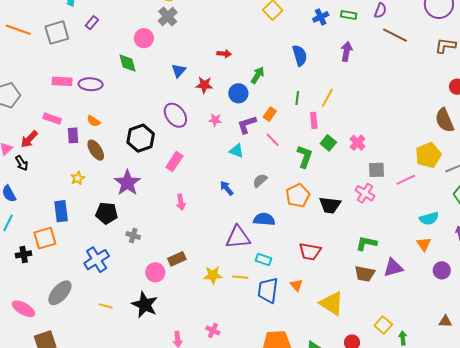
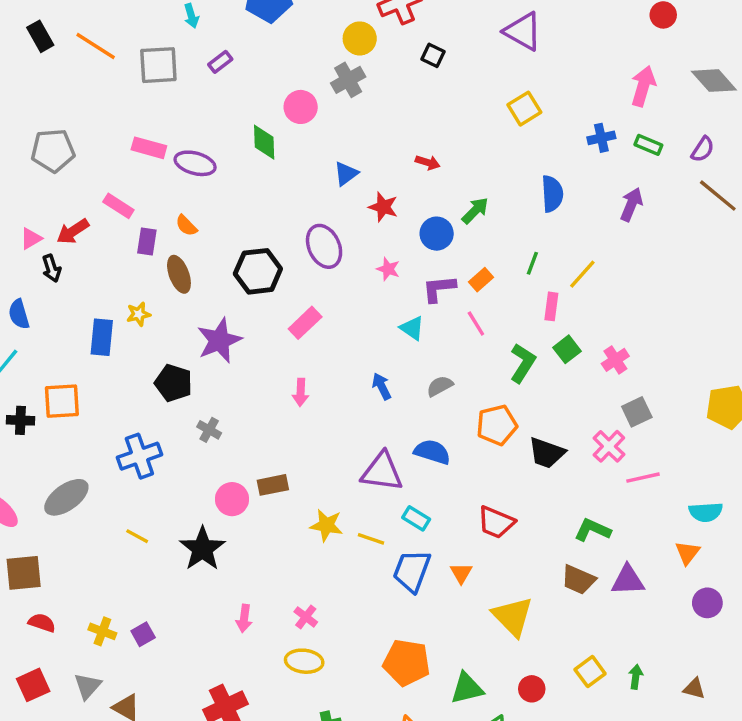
gray square: (376, 170) -> (637, 412), turned -36
pink line: (406, 180) -> (643, 478), moved
blue rectangle: (61, 211) -> (102, 337), moved
green arrow: (403, 338) -> (636, 677), moved

